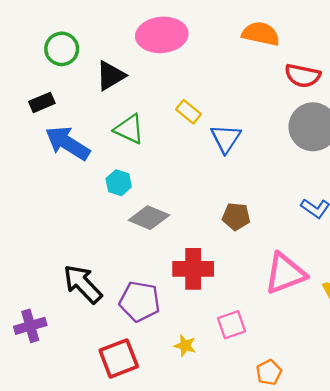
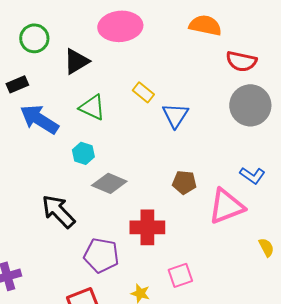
pink triangle: (285, 273) -> (226, 206), moved
black arrow: (83, 284) -> (58, 211), moved

